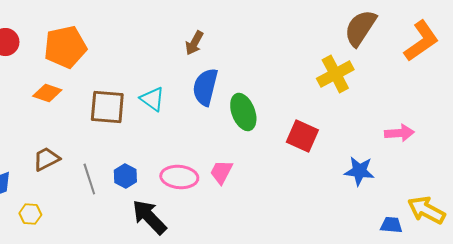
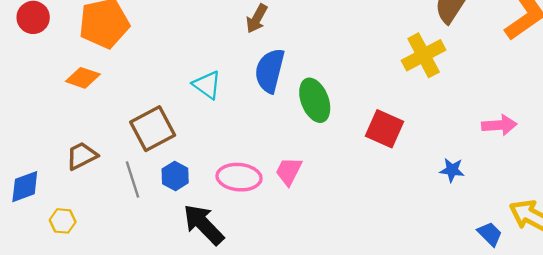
brown square: (107, 107) -> (153, 129), moved, turned -33
blue star: (359, 171) -> (452, 170), size x0.7
blue trapezoid: (391, 225) -> (490, 234), turned 40

